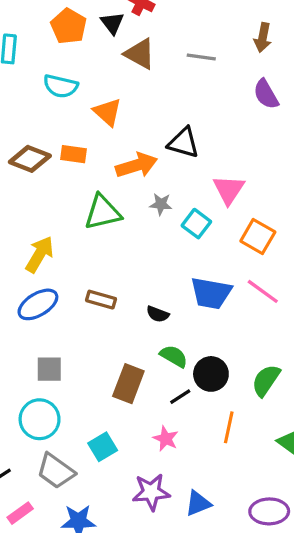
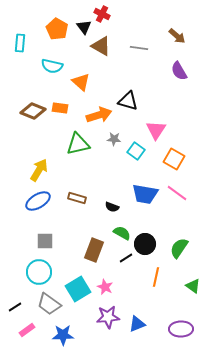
brown arrow: (263, 38) -> (177, 36), turned -60
pink star: (166, 439) -> (105, 287), moved
cyan square: (103, 447) -> (78, 289), size x1.4

